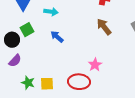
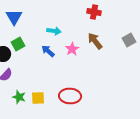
cyan arrow: (51, 12) -> (54, 31), moved
pink star: (95, 65) -> (72, 49), moved

